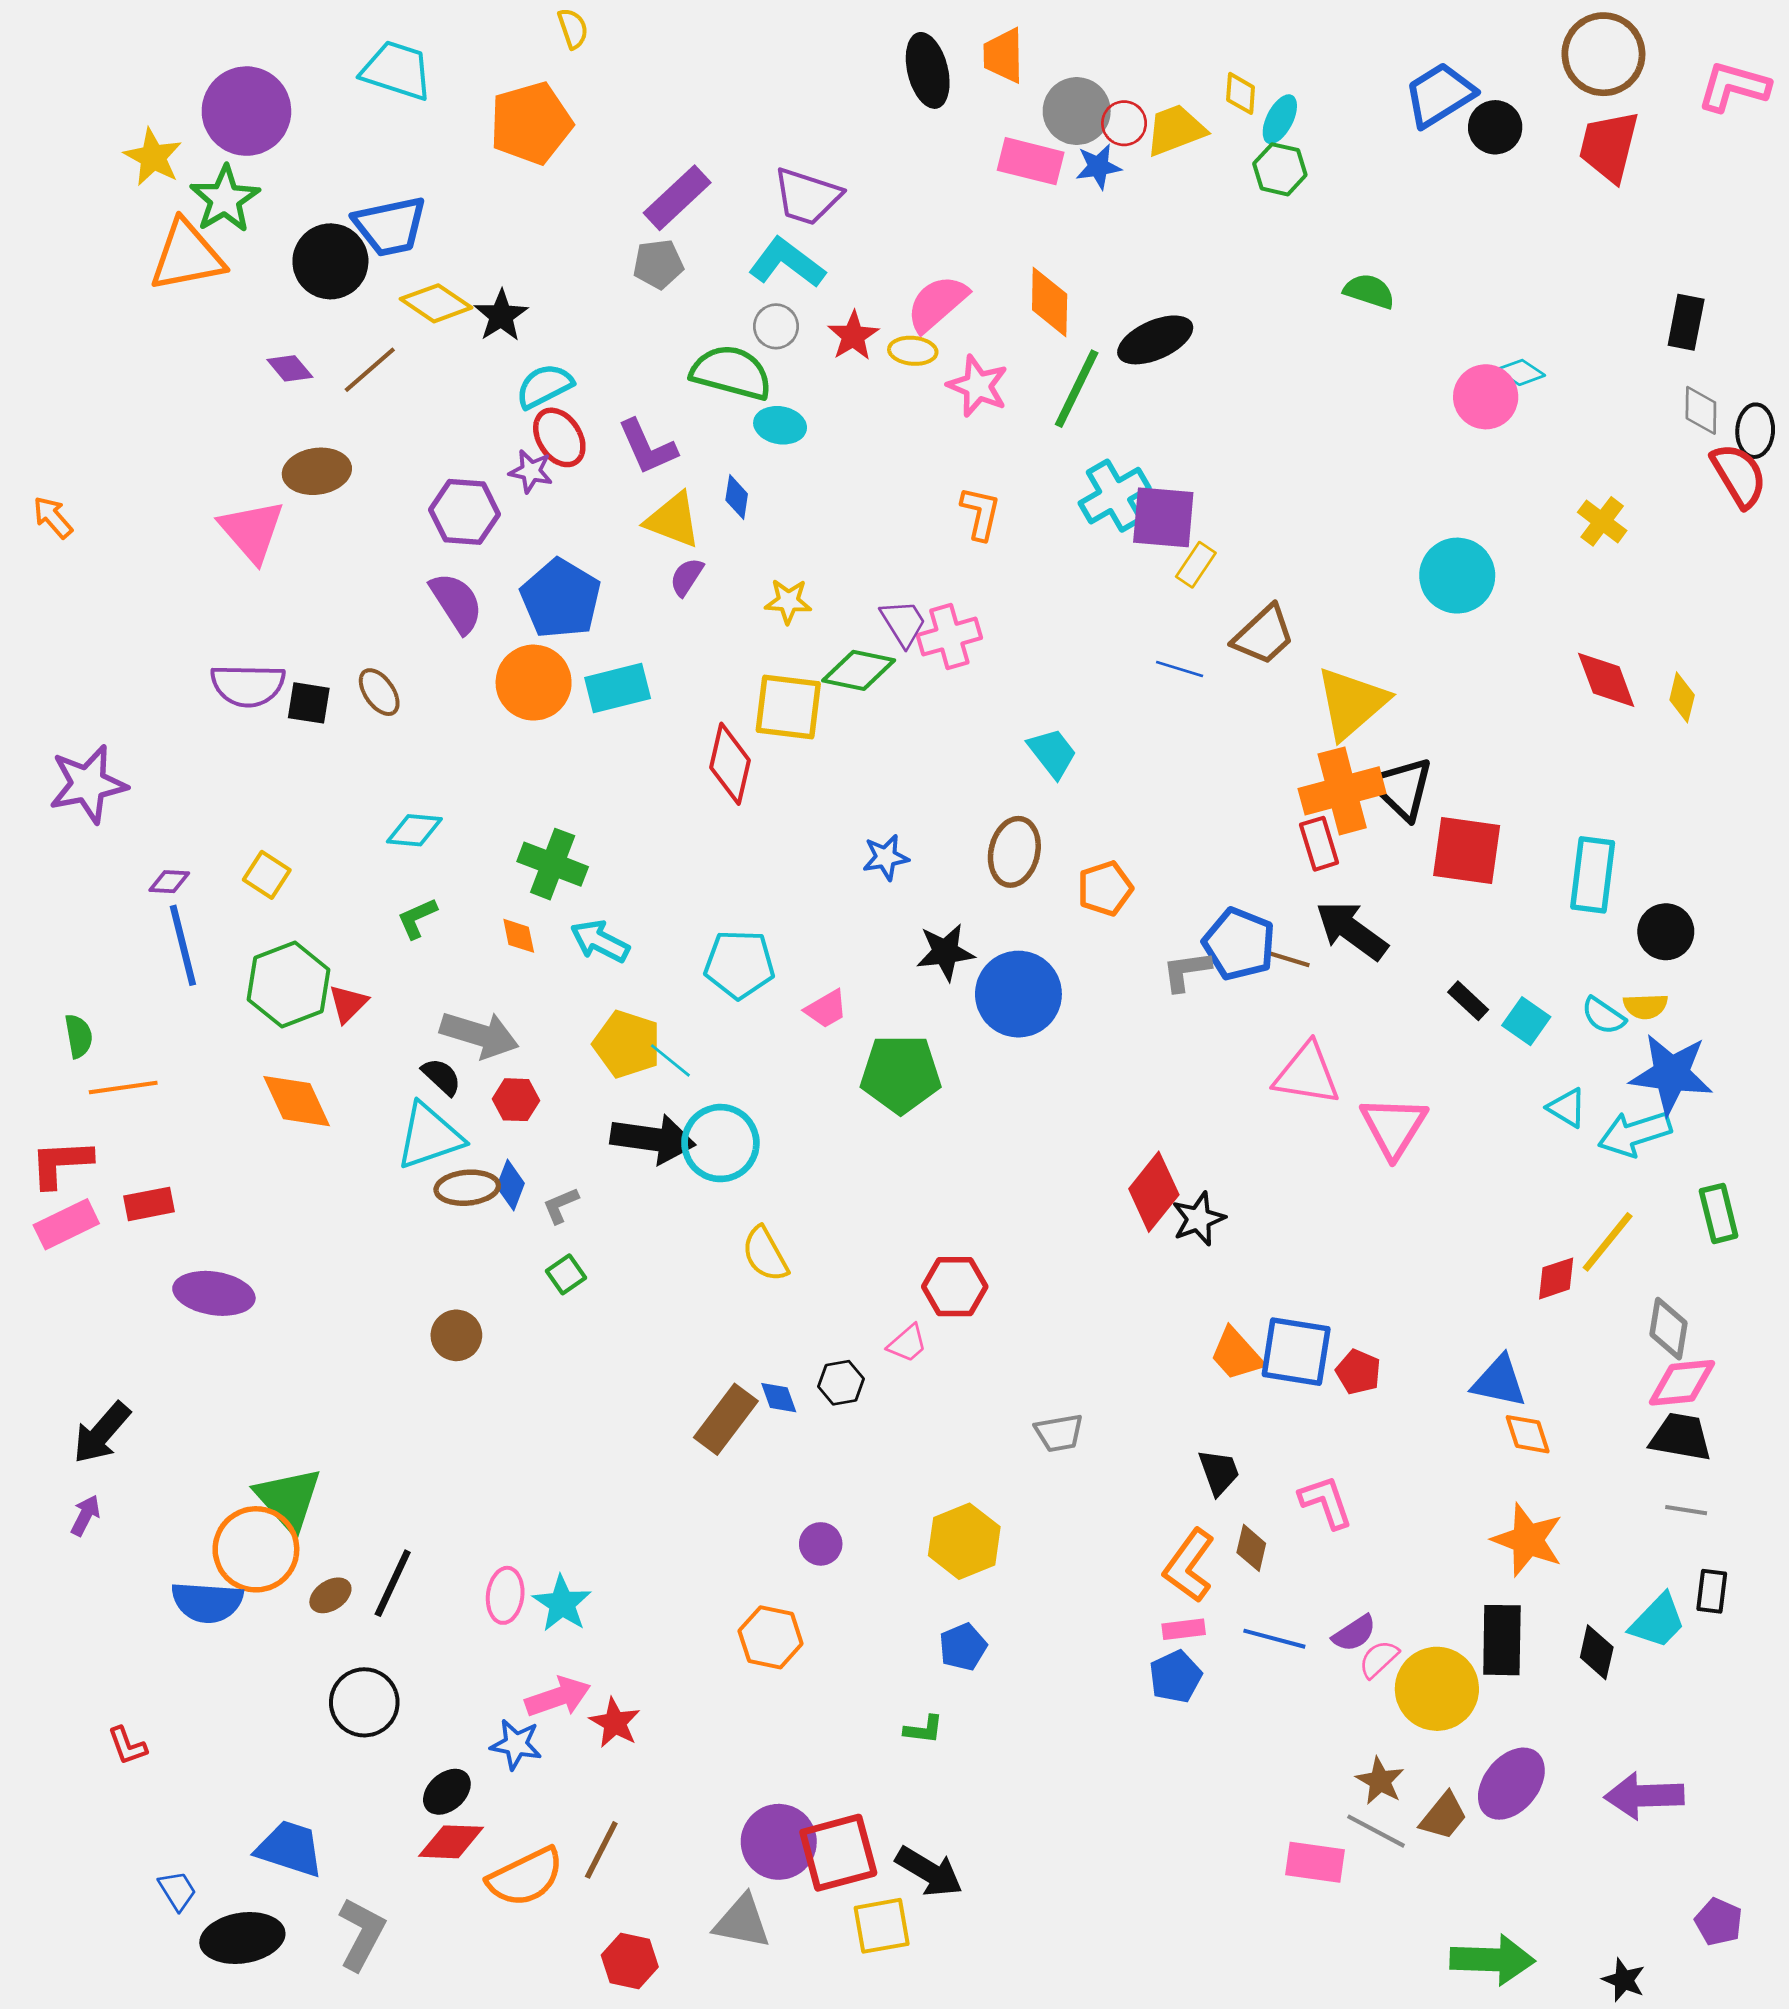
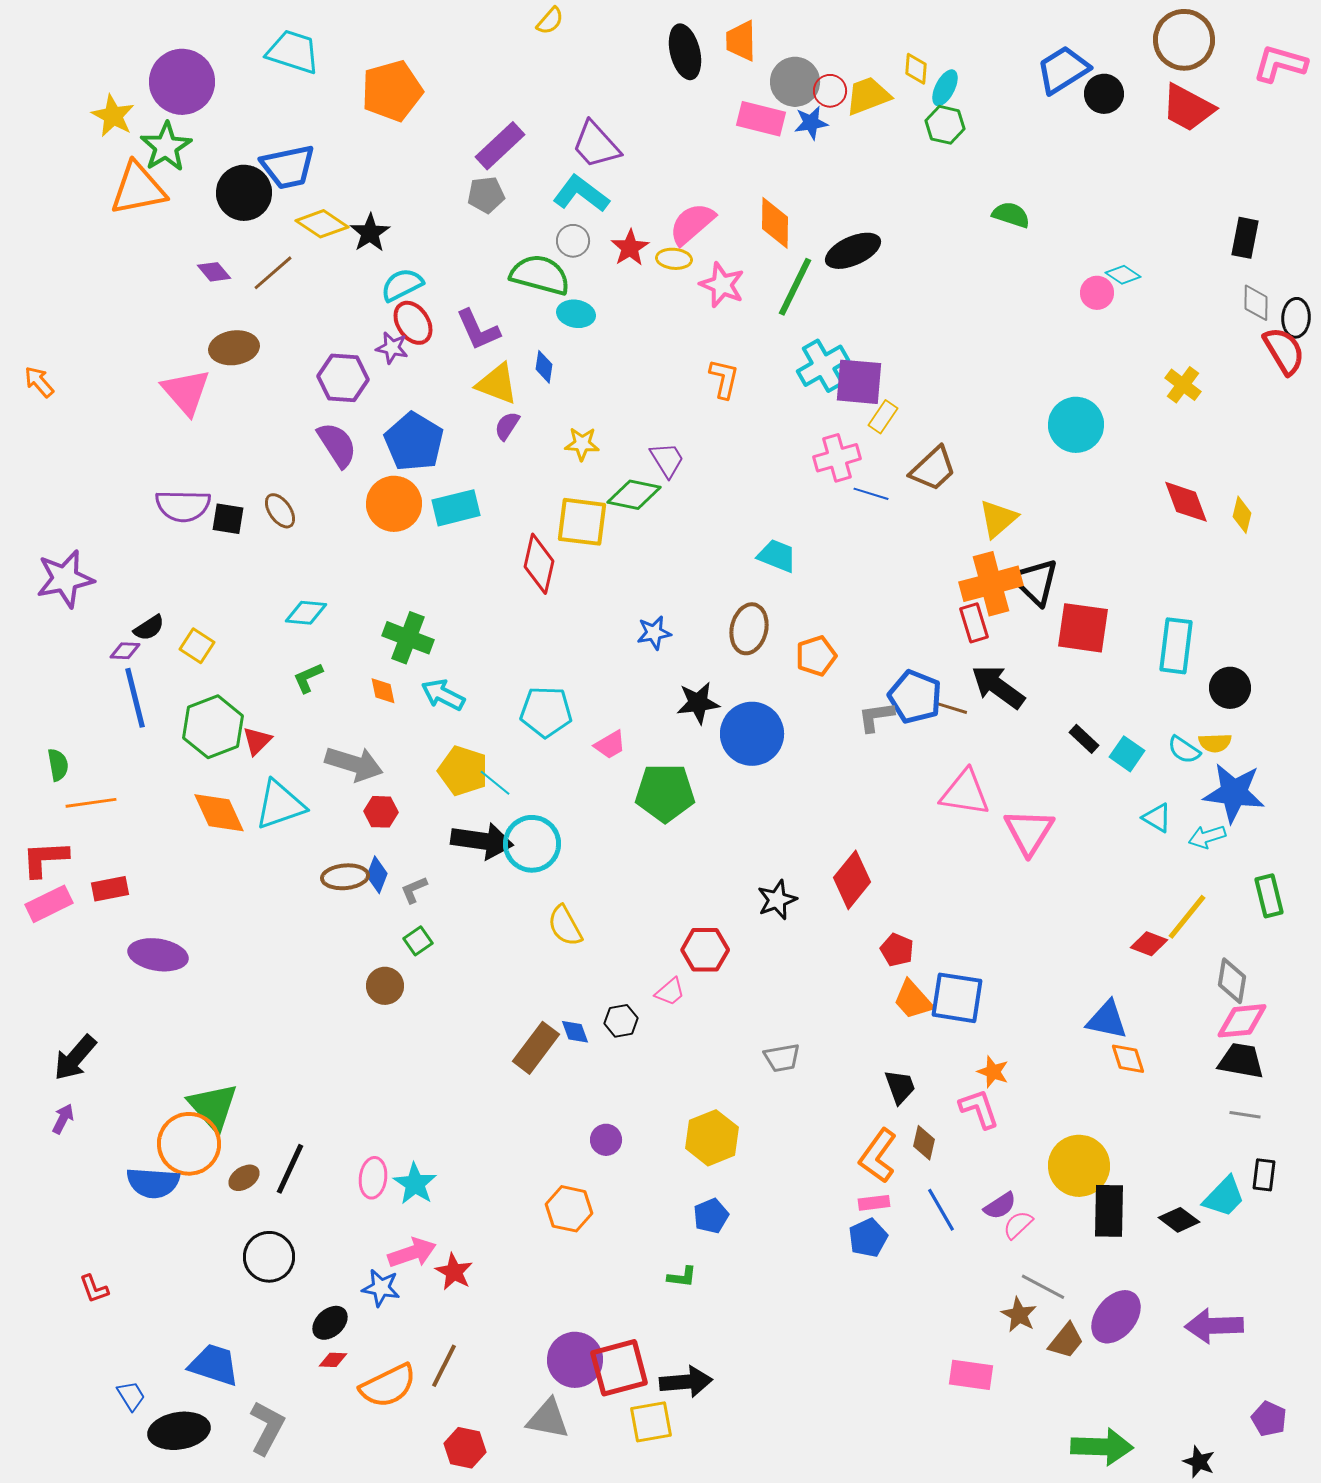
yellow semicircle: (573, 28) -> (550, 21), moved, turned 60
red trapezoid: (1609, 146) -> (1188, 108), turned -76
purple trapezoid: (807, 196) -> (596, 145), turned 30
pink circle: (1486, 397) -> (1097, 293), size x0.7
pink cross: (949, 637) -> (837, 458), moved
yellow triangle: (1352, 703) -> (998, 519), size x0.7
cyan trapezoid: (1052, 753) -> (777, 556), turned -30
black semicircle: (441, 1077) -> (149, 628), moved, turned 104
cyan arrow: (1635, 1134) -> (1207, 837), size x0.7
cyan triangle: (429, 1136) -> (280, 805), moved
black star: (1199, 1219) -> (777, 900), moved
red diamond: (1556, 1278) -> (1149, 944), turned 39
brown circle: (456, 1335) -> (385, 986), moved
red pentagon: (1358, 1372) -> (897, 950), moved
orange star: (1528, 1540) -> (993, 1072), moved, size x0.6
blue line: (1274, 1639) -> (941, 1210), turned 45
black diamond: (1597, 1652) -> (1179, 1220), turned -66
yellow circle: (1437, 1689) -> (1079, 1166), moved
gray line: (1376, 1831) -> (1043, 1287), moved
red diamond: (451, 1842) -> (333, 1360), size x0.6
black arrow: (929, 1872) -> (686, 1382), turned -36

